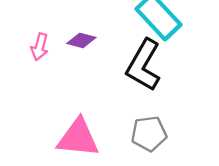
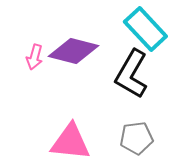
purple diamond: (81, 40) -> (73, 51), size x1.8

